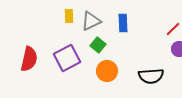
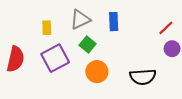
yellow rectangle: (69, 16) -> (47, 28), moved

